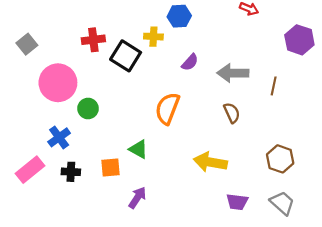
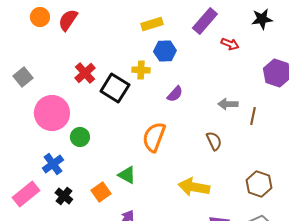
red cross: (93, 40) -> (85, 73), turned -35
gray arrow: (233, 73) -> (228, 104), moved, size x0.7
orange square: (111, 168) -> (101, 192), turned -30
black cross: (71, 172) -> (64, 196), turned 36

